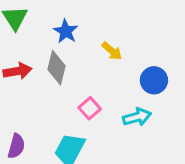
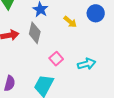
blue circle: (154, 80) -> (96, 13), moved

